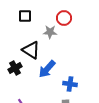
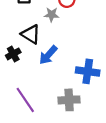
blue cross: (70, 84) -> (88, 71), moved, size x1.5

